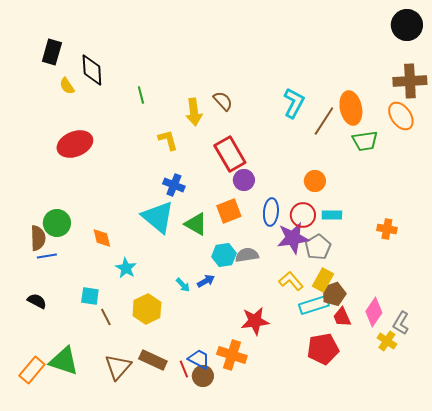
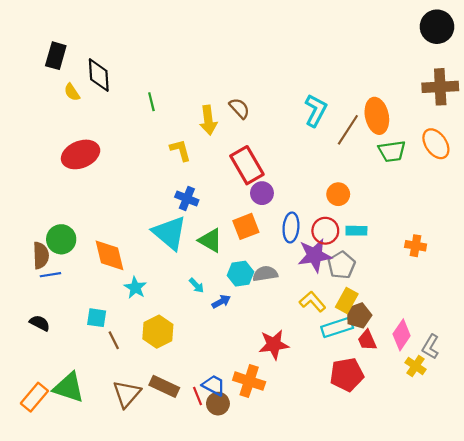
orange ellipse: (401, 116) -> (436, 144), moved
orange diamond: (102, 238) -> (110, 255), size x1.6
cyan arrow: (183, 285) -> (196, 285), moved

